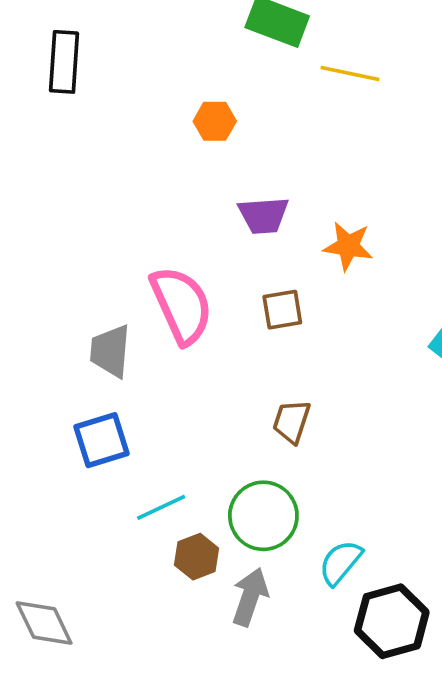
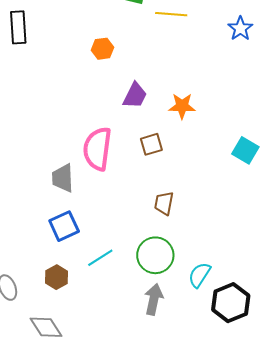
purple trapezoid: (264, 215) -> (135, 95), turned -52
pink semicircle: (181, 305) -> (97, 149), turned -141
brown hexagon: (197, 557) -> (56, 277), moved

